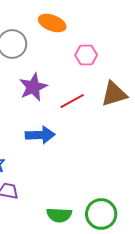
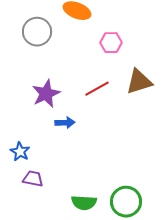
purple star: (33, 87) -> (46, 94), moved
blue arrow: (40, 135) -> (65, 123), size x0.7

